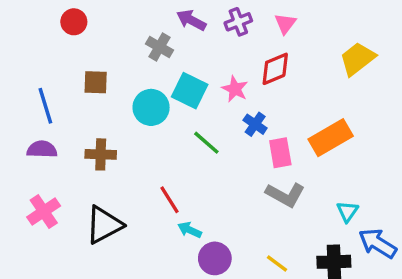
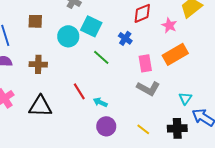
pink star: (235, 89) -> (169, 25), moved
blue cross: (255, 124) -> (125, 38), moved
black triangle: (104, 225) -> (40, 106), turned 30
cyan arrow: (190, 230) -> (100, 102), moved

